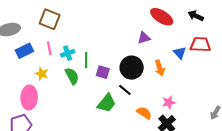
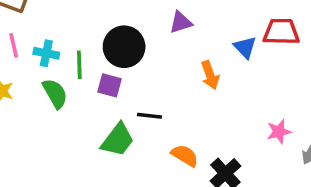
cyan cross: (68, 53) -> (46, 53), turned 32
black circle: (132, 68) -> (124, 47), moved
black line: (125, 90) -> (149, 116), turned -32
pink star: (169, 102) -> (279, 132), moved

